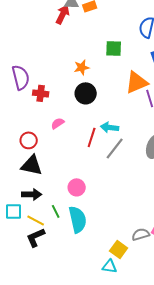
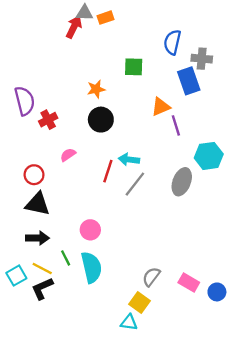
orange triangle: (137, 82) -> (161, 107), size x0.7
red cross: (41, 93) -> (48, 120), turned -35
cyan square: (14, 211) -> (16, 276), moved, turned -30
gray semicircle: (141, 234) -> (151, 277), moved, turned -36

